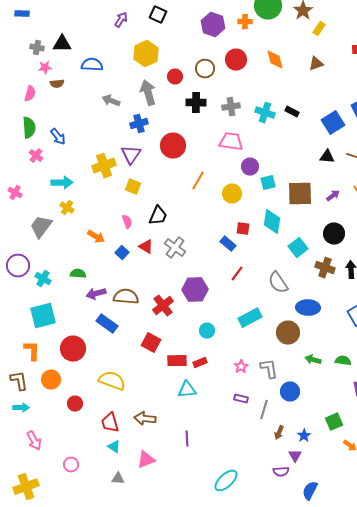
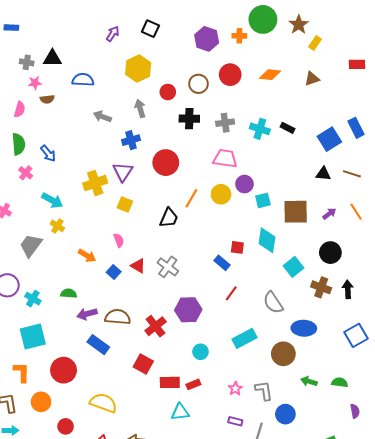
orange diamond: (275, 60) -> (270, 75), turned -70
gray arrow: (148, 93) -> (140, 108), size x0.7
cyan arrow: (62, 183) -> (52, 200), turned 30
yellow circle: (232, 194) -> (221, 194), moved
black trapezoid: (158, 216) -> (169, 218), moved

